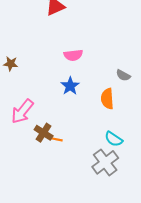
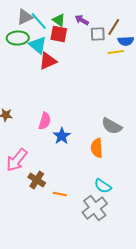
pink semicircle: (73, 55) -> (45, 121), moved, turned -66
gray semicircle: (123, 75) -> (112, 126), size x1.5
orange line: (55, 139) -> (60, 194), moved

